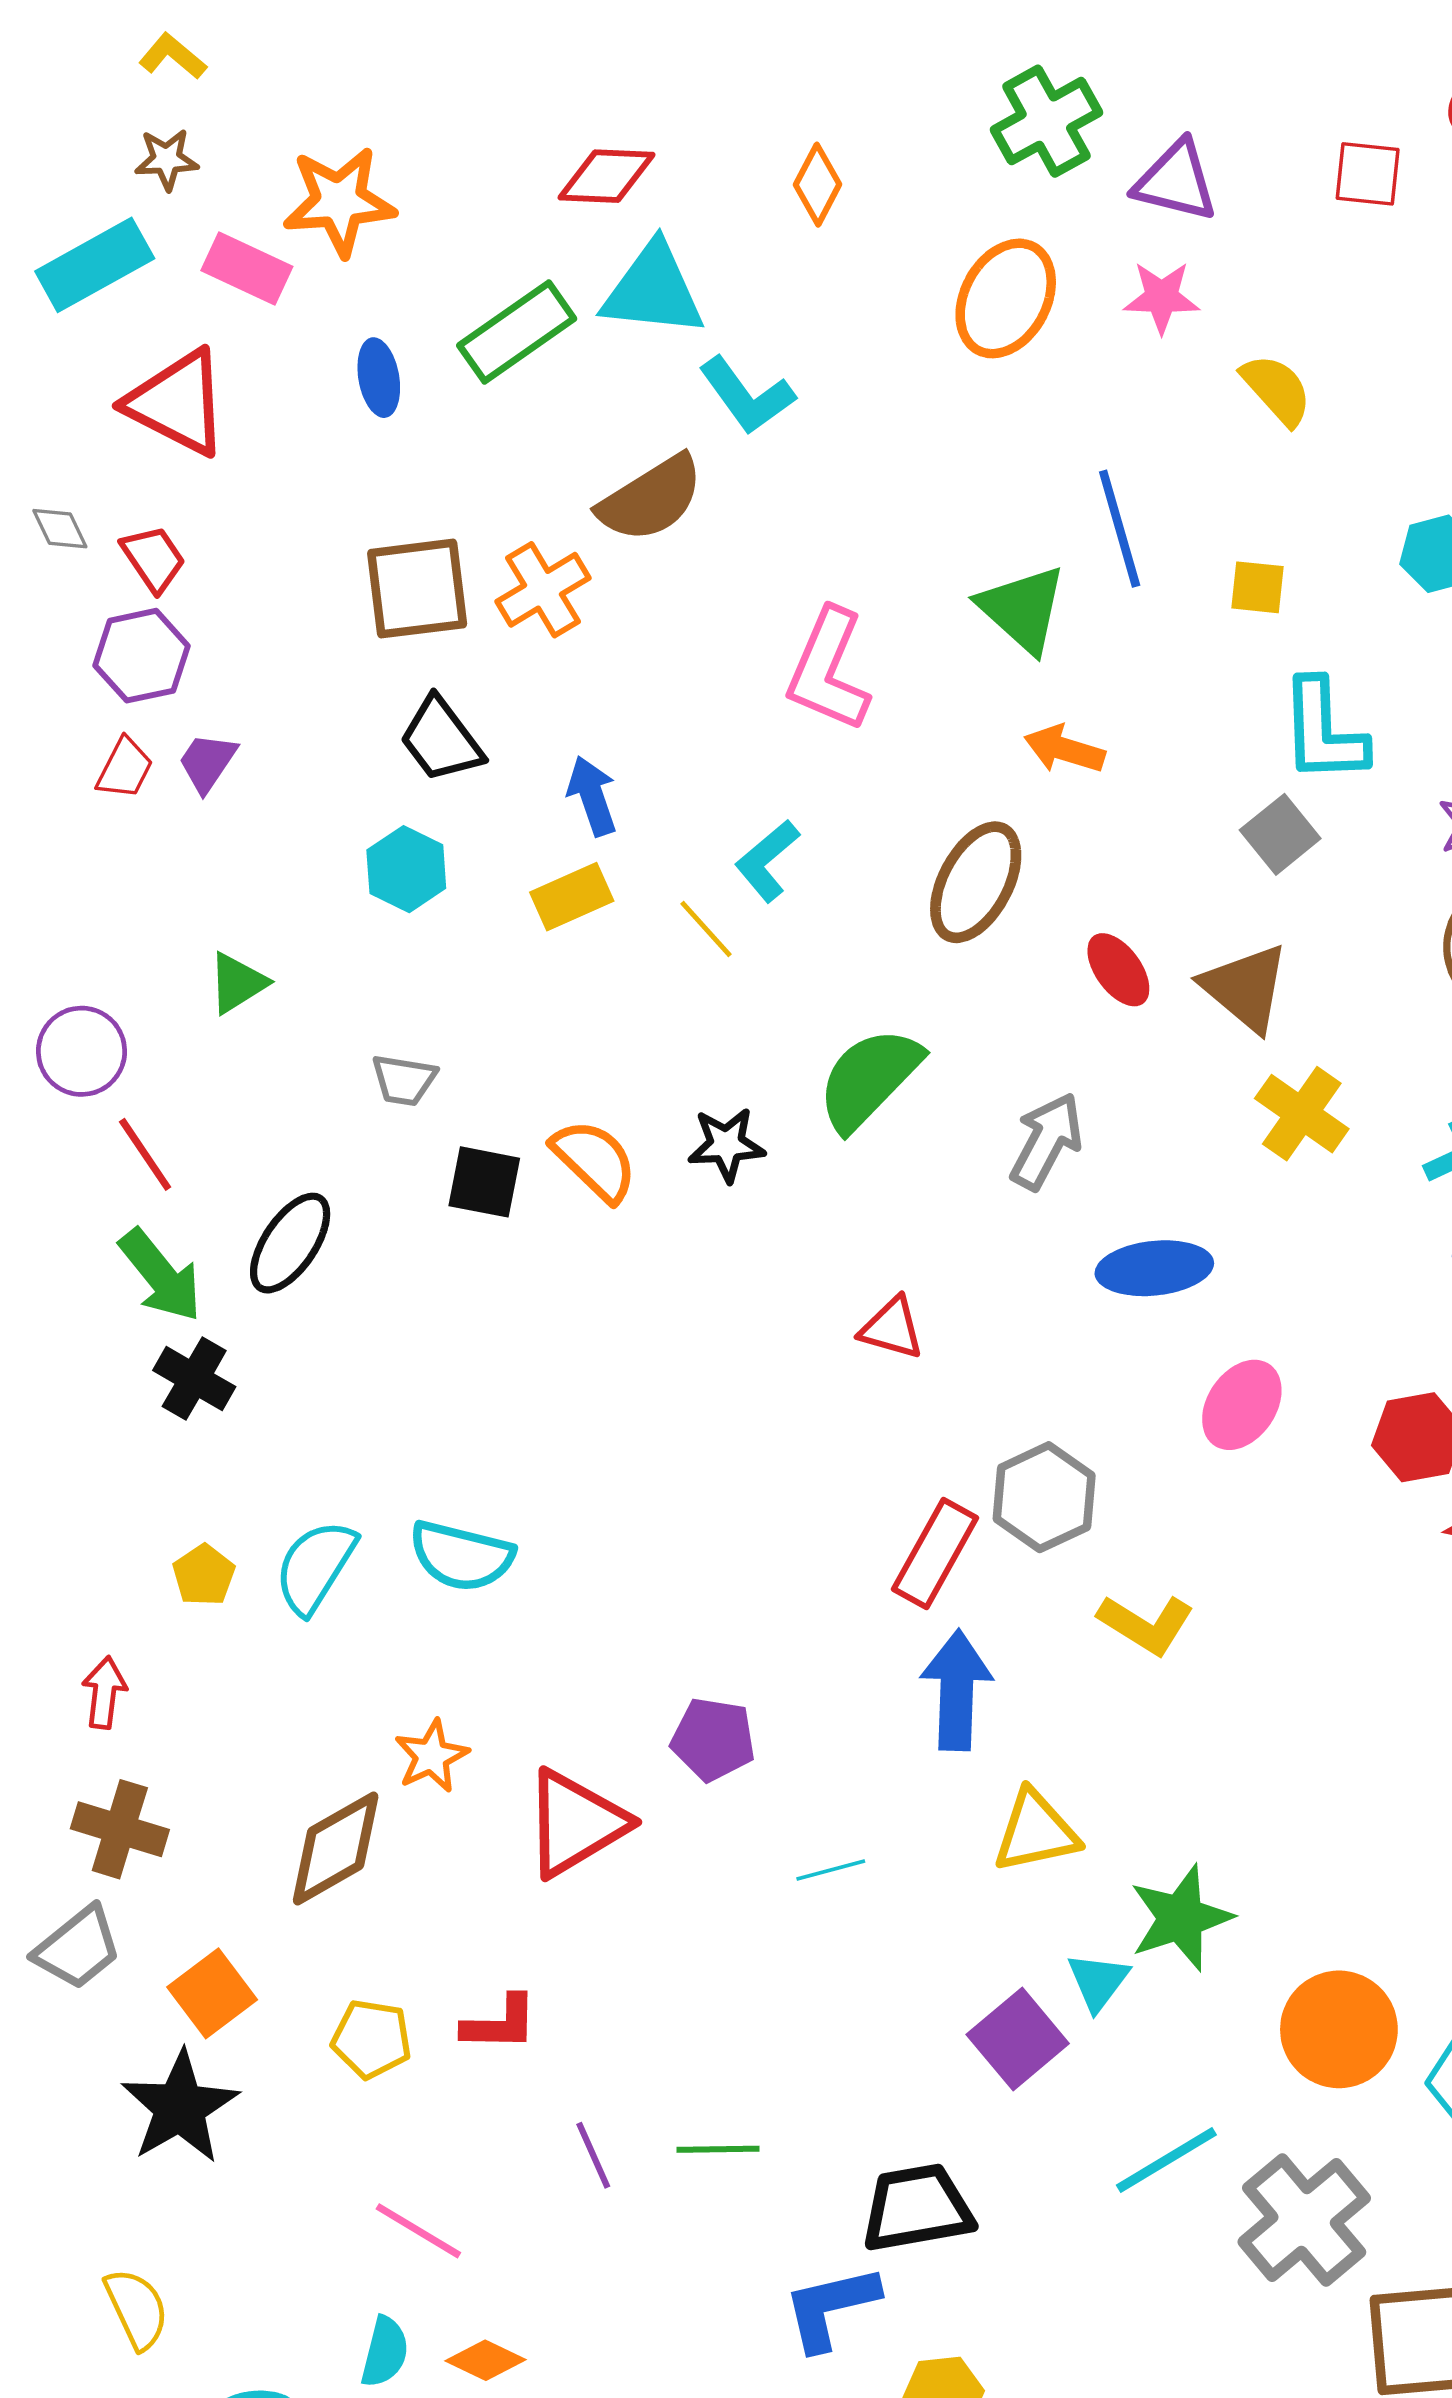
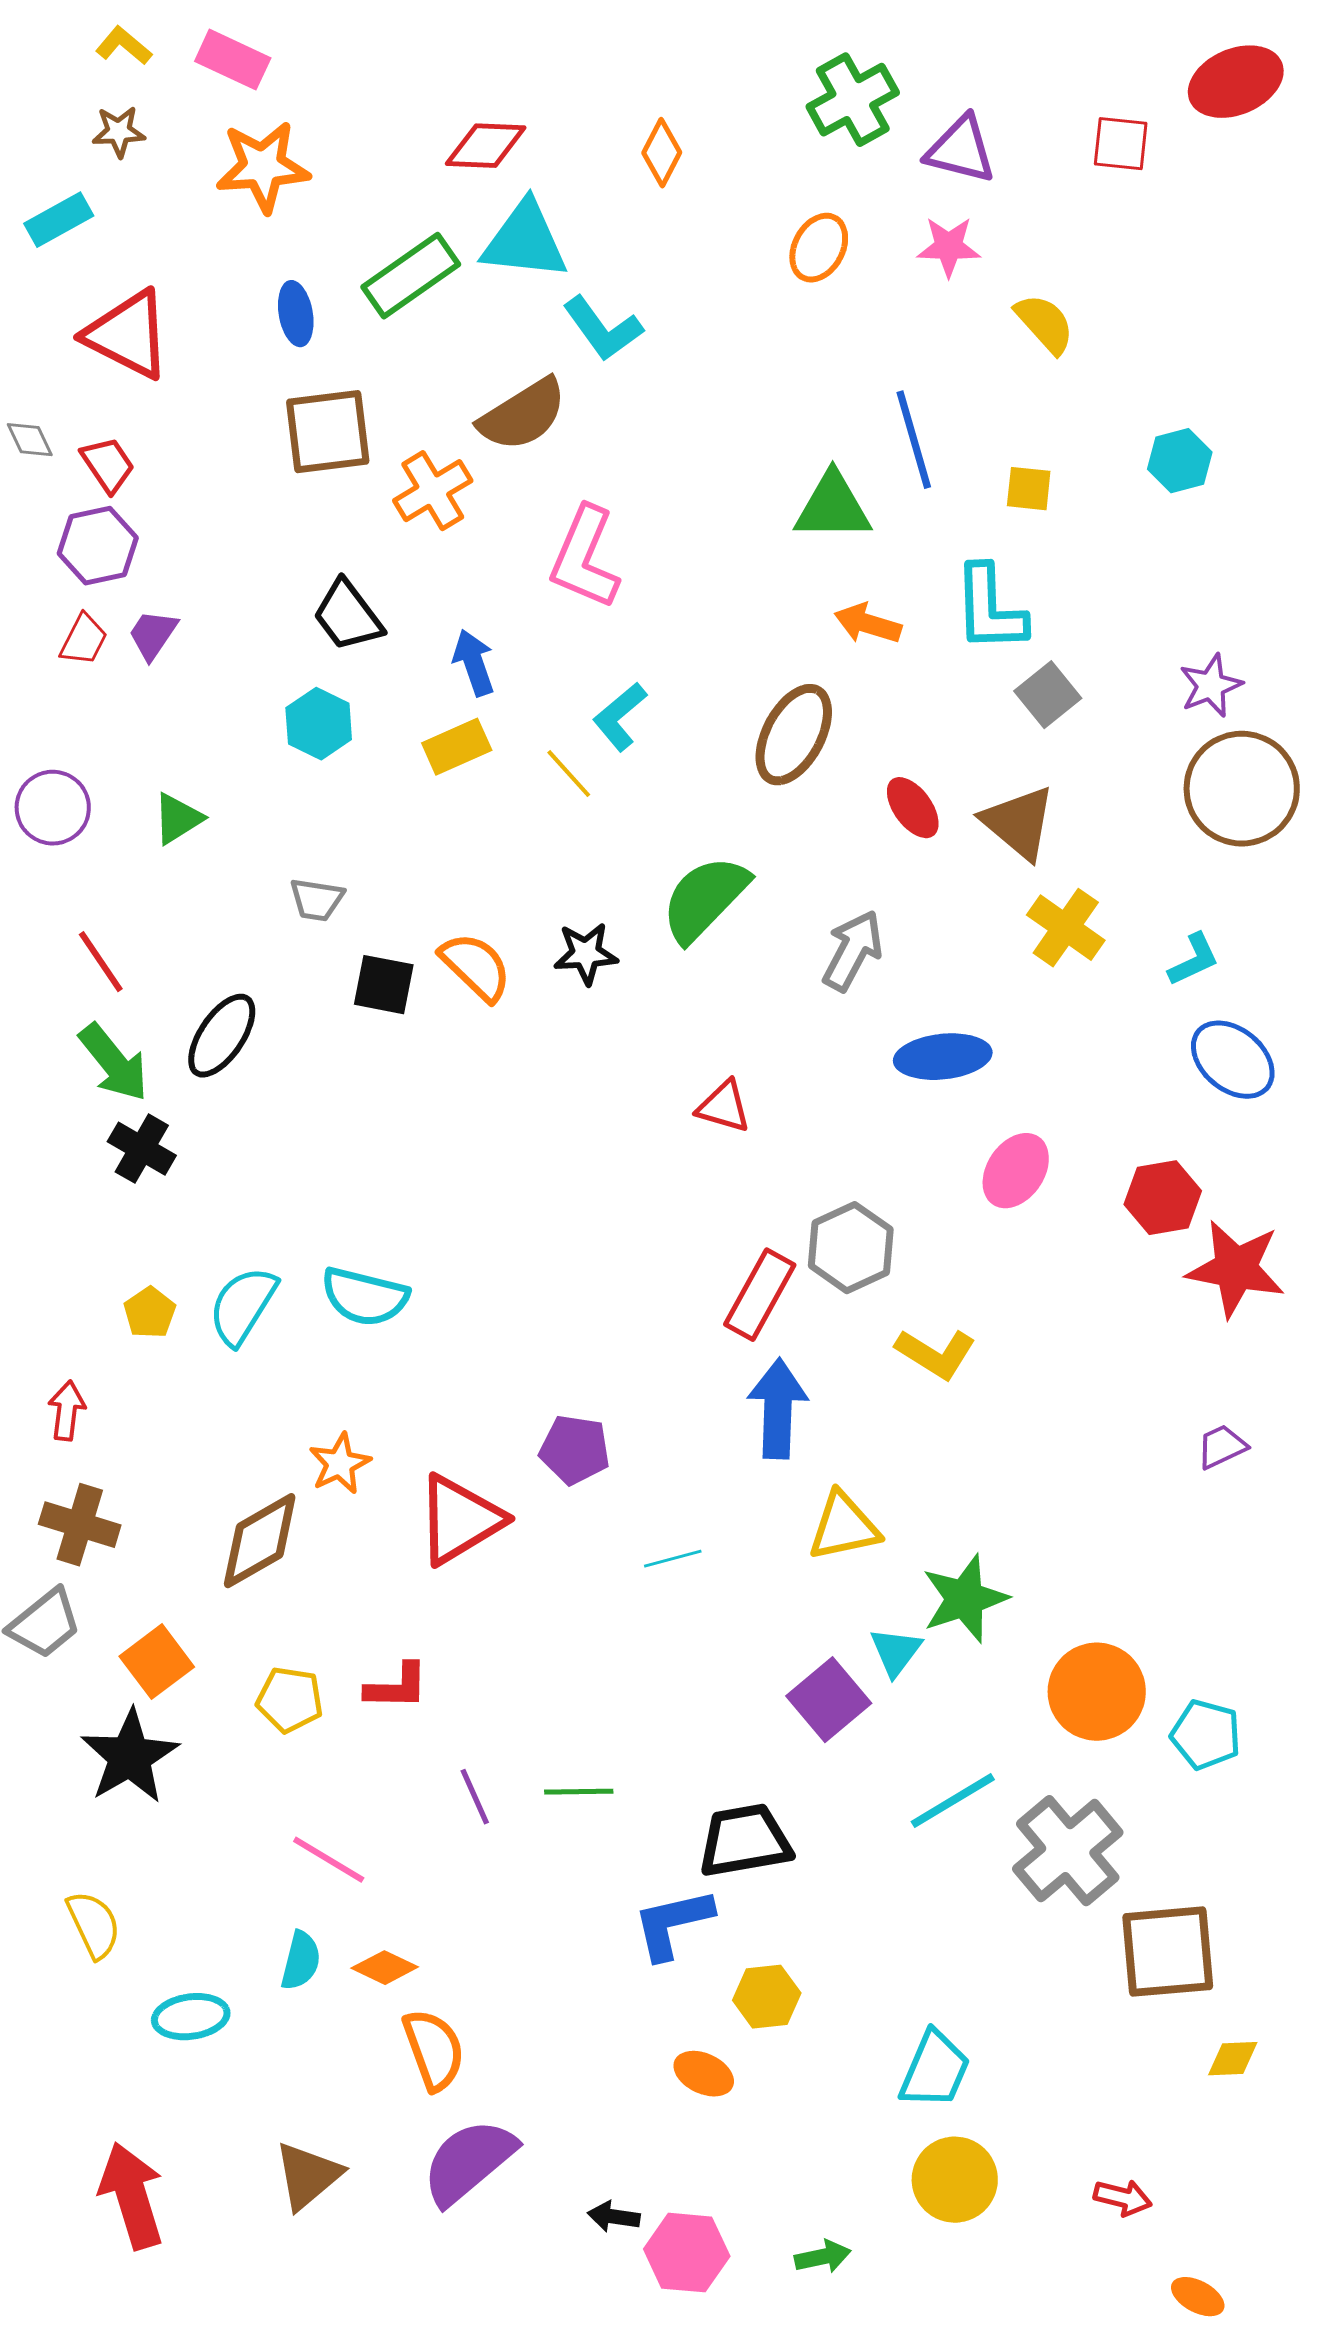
cyan rectangle: (95, 265) -> (59, 220), size x0.7
pink rectangle: (247, 269) -> (233, 60), moved
orange ellipse: (1006, 298) -> (819, 248), size x0.7
brown square: (417, 589) -> (328, 432), moved
green triangle: (1022, 609) -> (833, 507), turned -42
pink L-shape: (828, 670) -> (585, 558), moved
cyan L-shape: (1323, 731) -> (990, 609), moved
purple circle: (82, 1051) -> (53, 808), moved

